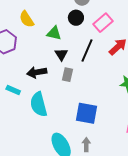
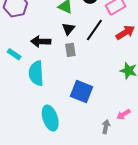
gray rectangle: (67, 75) -> (70, 50), turned -32
gray arrow: (86, 145) -> (106, 127), moved

